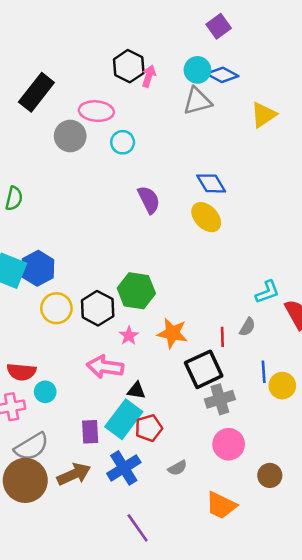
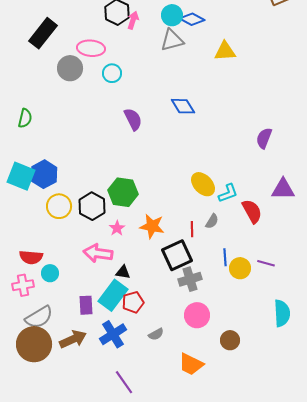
yellow triangle: (264, 115) -> (225, 51), turned 30
yellow ellipse: (206, 217) -> (203, 184), moved

